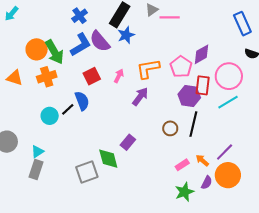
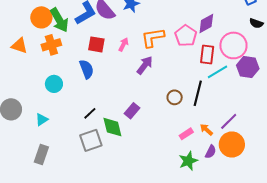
red square: (92, 76) -> (96, 44), turned 36
purple hexagon: (189, 96) -> (248, 67), moved
cyan line: (228, 102) -> (218, 72), moved
black line: (68, 109) -> (90, 113), moved
gray rectangle: (36, 169) -> (41, 155), moved

